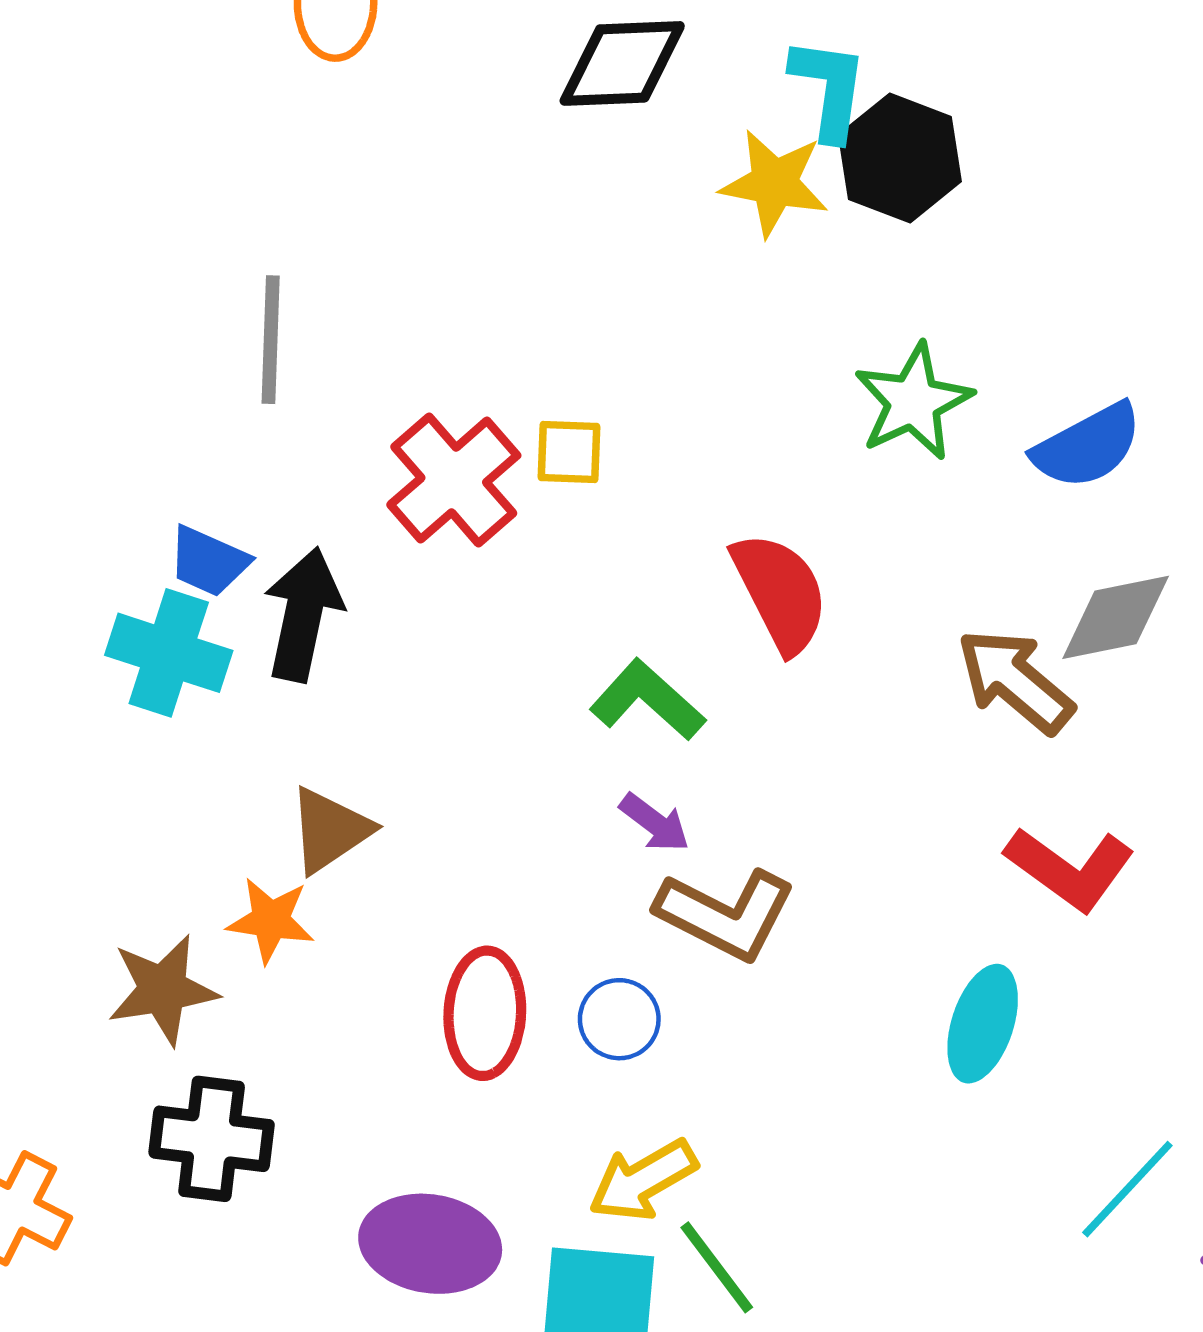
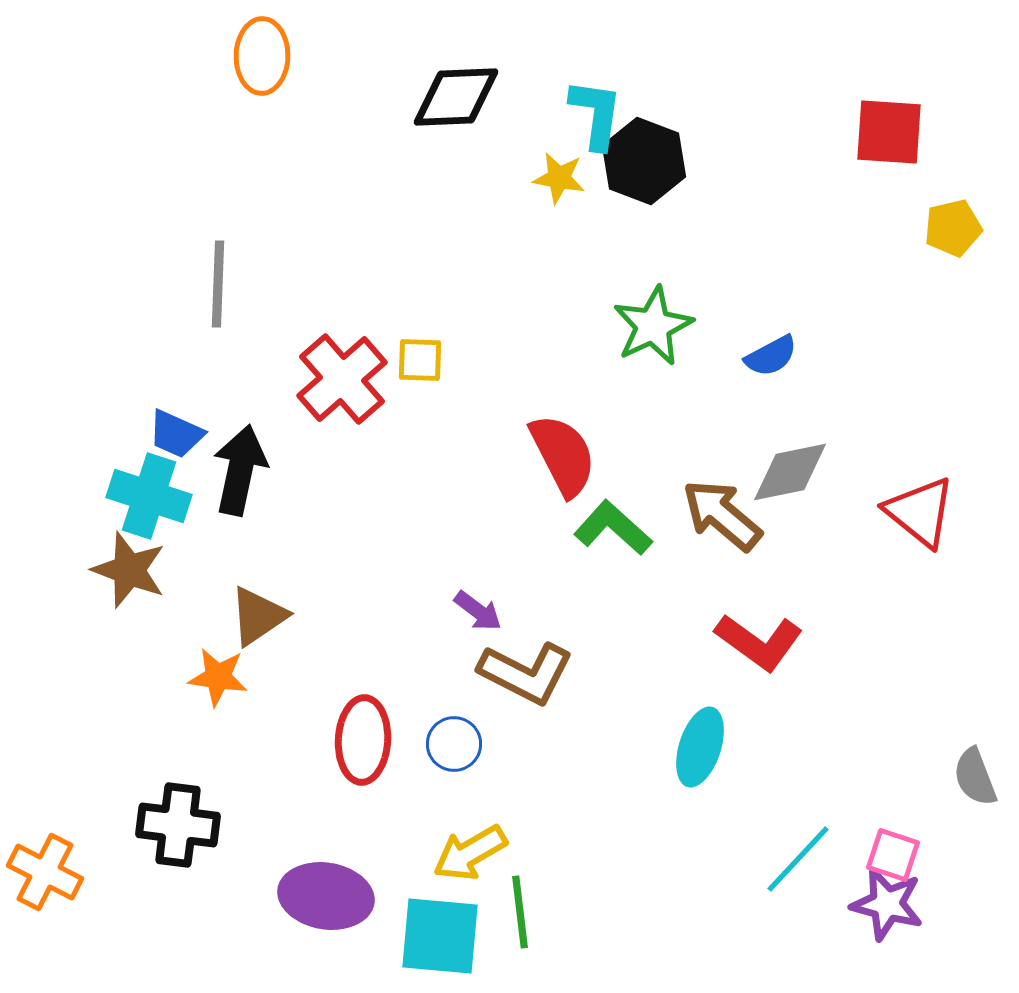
yellow star: (774, 183) -> (559, 178), size x0.7
blue semicircle: (1088, 446) -> (771, 356), size x0.7
green L-shape: (647, 700) -> (613, 528), moved
brown star: (163, 990) -> (129, 570), moved, turned 30
green line: (717, 1267) -> (520, 912), turned 30

